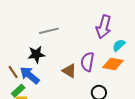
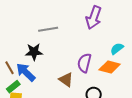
purple arrow: (104, 27) -> (94, 18), moved
brown triangle: (69, 71) -> (66, 80), moved

